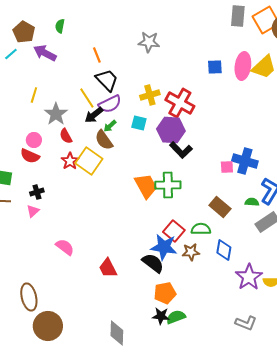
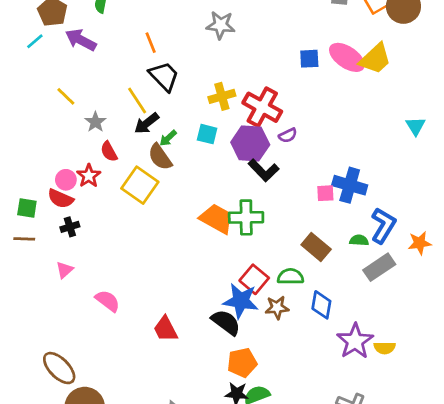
pink ellipse: (243, 66) -> (347, 57), turned -64
yellow line: (34, 95) -> (66, 96), turned -63
purple semicircle: (110, 104) -> (288, 135), moved, size x0.6
gray star: (56, 114) -> (95, 122), size x0.7
pink circle: (34, 140) -> (66, 180), moved
red semicircle: (30, 156) -> (61, 199), moved
red star: (70, 161) -> (89, 176), moved
orange trapezoid: (146, 186) -> (217, 219), turned -32
pink triangle: (33, 211) -> (65, 270), moved
brown ellipse: (29, 297) -> (59, 368), turned -32

